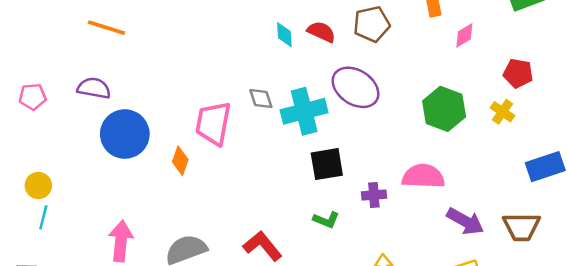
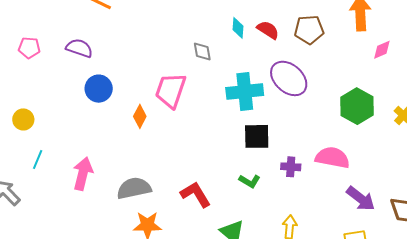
gray diamond: (261, 99) -> (202, 52), moved
blue circle: (125, 134) -> (99, 89), size x0.7
cyan line: (43, 217) -> (38, 160), moved

